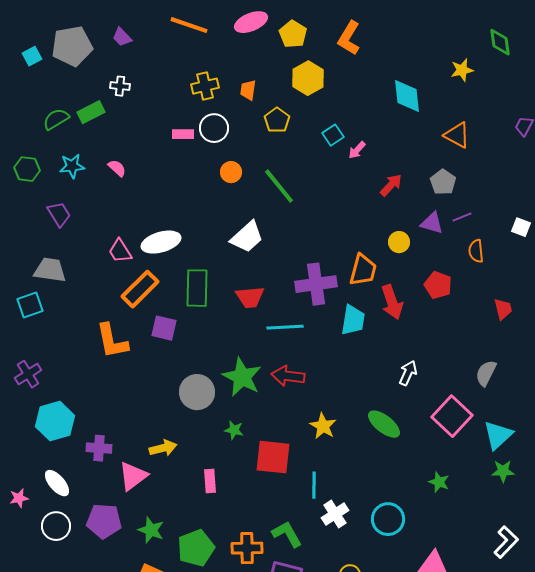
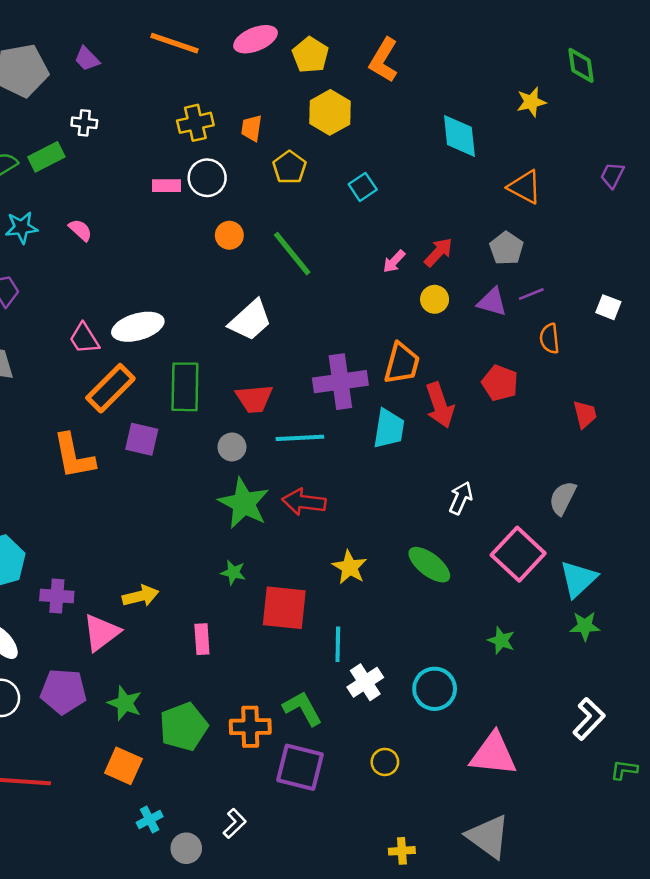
pink arrow: (357, 150) -> (394, 261), moved
yellow circle: (399, 242) -> (435, 299), moved
gray circle: (197, 392) -> (232, 447), moved, size x0.6

